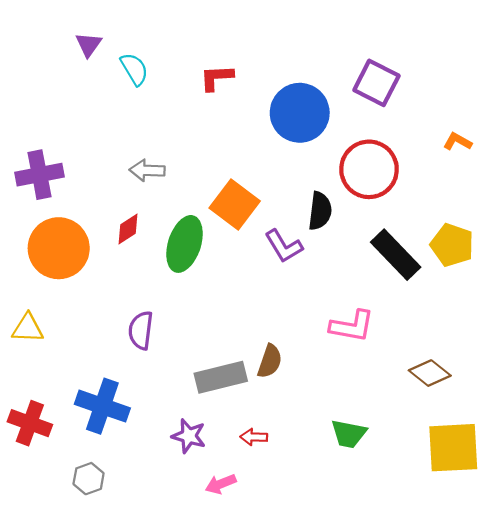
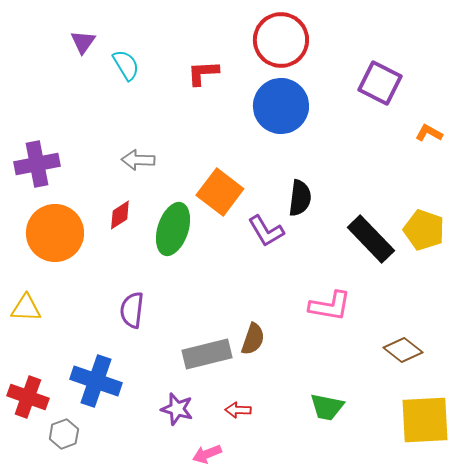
purple square: (376, 83) -> (380, 83), moved
red circle: (369, 169) -> (281, 40), moved
gray hexagon: (89, 479) -> (64, 434), moved

